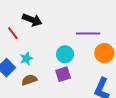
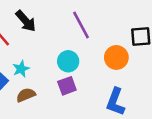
black arrow: (32, 20) -> (26, 21), turned 30
purple line: (88, 33) -> (81, 25), moved, turned 65

